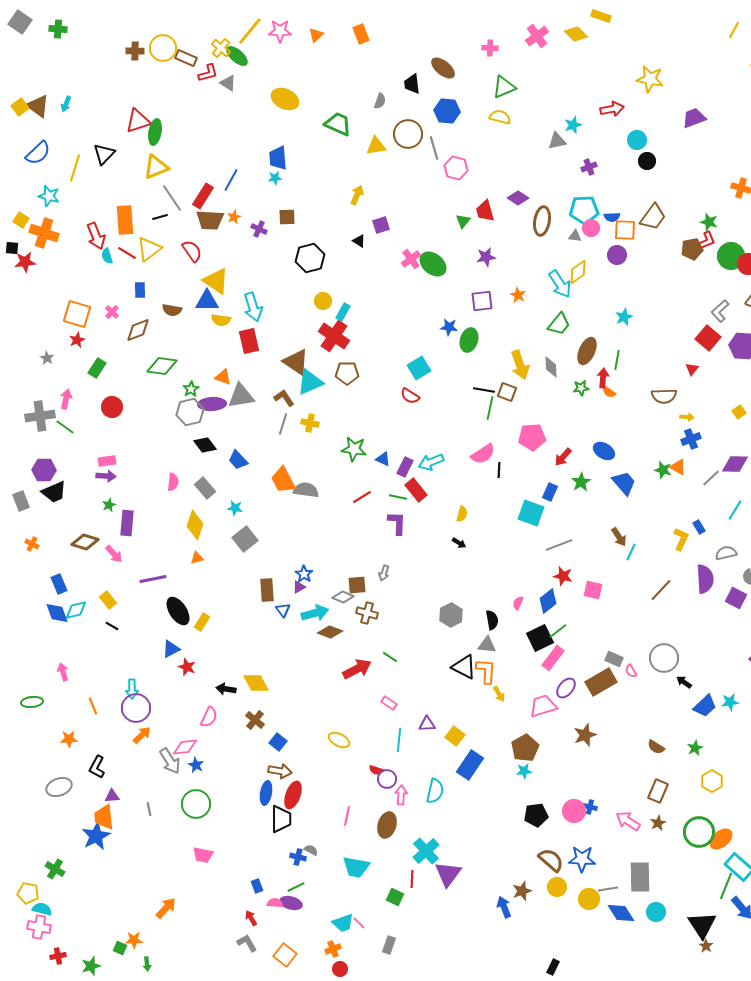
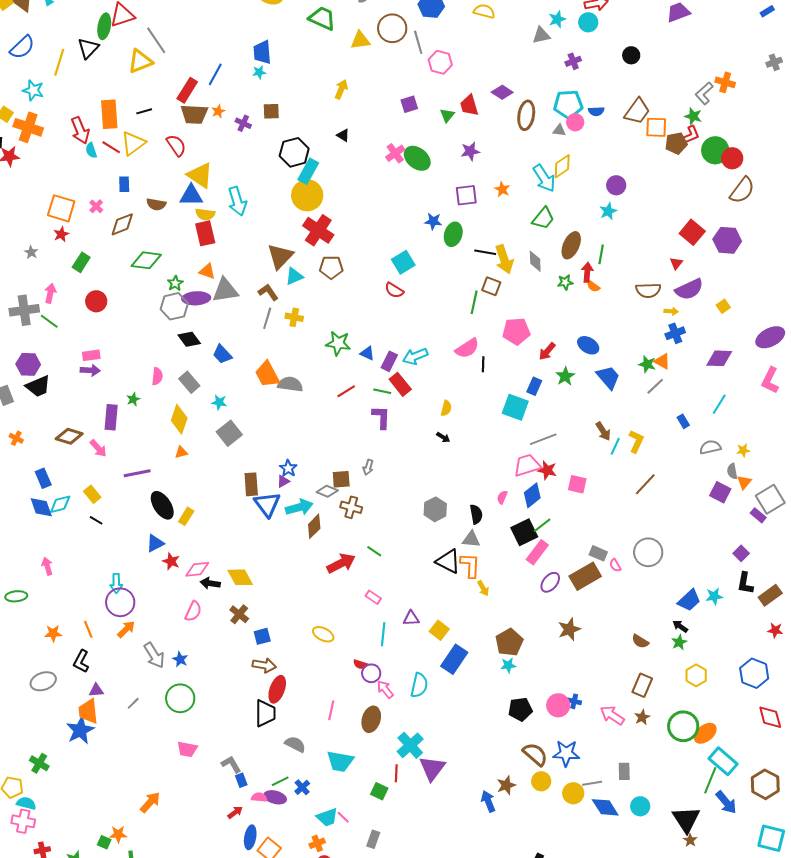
green ellipse: (155, 132) -> (104, 26), moved
cyan circle: (637, 140) -> (588, 22), moved
gray line: (172, 198) -> (156, 40), moved
purple square: (381, 225) -> (409, 104), moved
orange square: (625, 230) -> (656, 127), moved
purple circle: (617, 255) -> (616, 185), moved
yellow circle: (323, 301) -> (307, 195), size x1.8
gray L-shape: (720, 311) -> (704, 93), moved
cyan rectangle: (343, 312) -> (308, 171), moved, size x1.4
red rectangle: (249, 341) -> (205, 233), moved
brown triangle: (296, 362) -> (280, 256), turned 40
cyan triangle: (310, 382) -> (294, 276), size x0.7
black line: (484, 390) -> (485, 252), moved
gray line: (711, 478) -> (655, 386), moved
green star: (109, 505) -> (133, 399), moved
yellow L-shape: (681, 539) -> (636, 441), moved
purple semicircle: (705, 579) -> (689, 289), moved, turned 68
blue triangle: (283, 610) -> (267, 504), size x1.8
brown diamond: (330, 632) -> (314, 526), turned -65
black arrow: (684, 682) -> (680, 626), moved
orange line: (93, 706) -> (88, 629), moved
pink trapezoid: (543, 706) -> (527, 465), moved
blue square: (278, 742) -> (262, 636), turned 36
pink diamond: (185, 747) -> (197, 569), moved
blue ellipse: (266, 793) -> (250, 837), moved
pink arrow: (401, 795) -> (385, 689), turned -42
gray line: (149, 809) -> (133, 703), turned 56
gray semicircle: (311, 850) -> (295, 744), size x1.5
blue cross: (298, 857) -> (302, 787), moved, turned 35
gray rectangle: (640, 877) -> (624, 771), size x0.6
red arrow: (251, 918) -> (235, 812), turned 84
gray L-shape: (247, 943) -> (231, 764), moved

